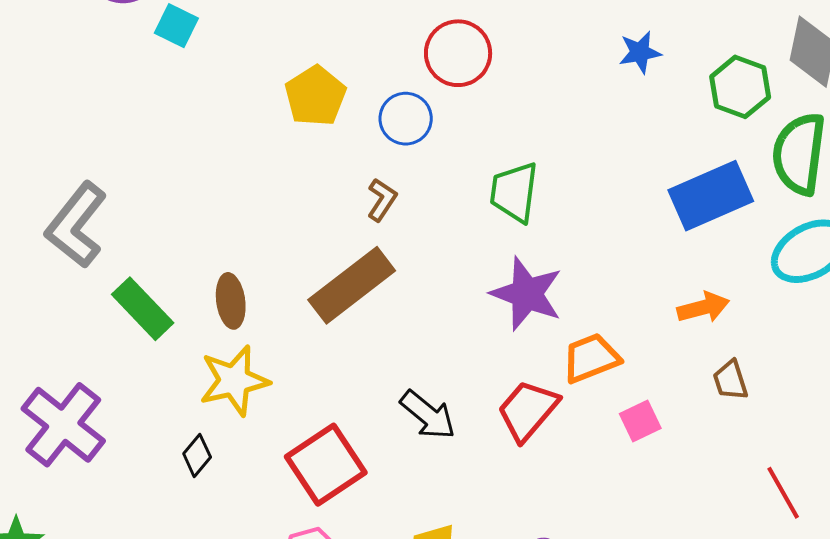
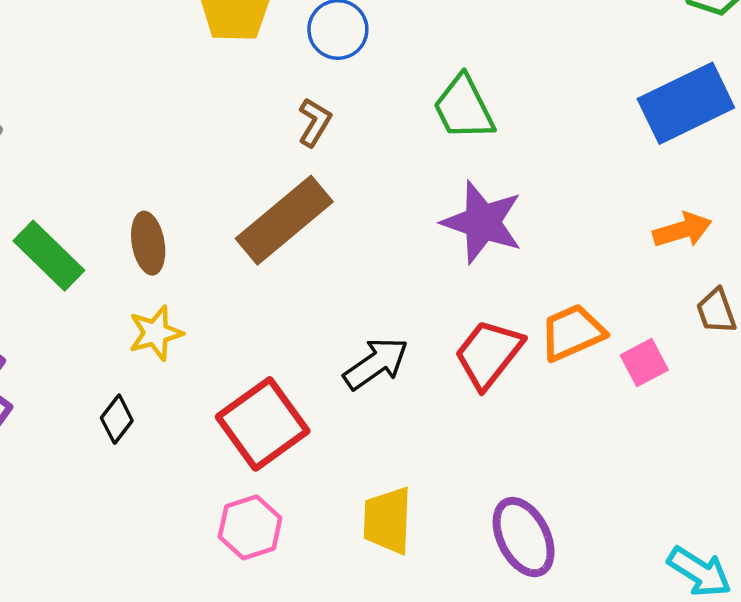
green trapezoid: (514, 192) -> (464, 108), turned -32
orange trapezoid: (591, 358) -> (572, 333), moved
yellow star: (234, 381) -> (156, 333), size x0.7
black arrow: (428, 415) -> (376, 363), turned -72
pink square: (640, 421) -> (644, 363), moved

